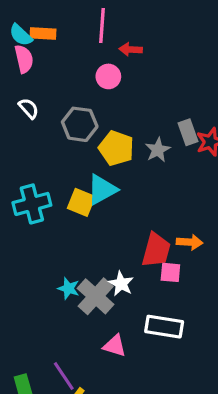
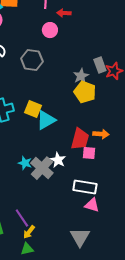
yellow pentagon: (116, 148) -> (85, 92), moved
cyan triangle: (102, 190) -> (46, 120), moved
pink triangle: (115, 346) -> (92, 205), moved

